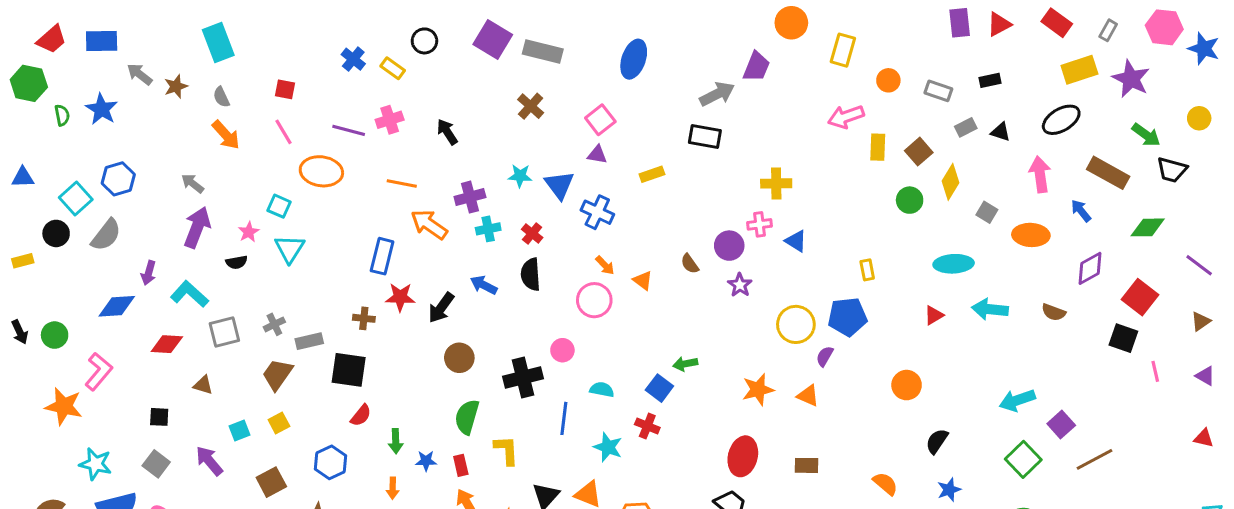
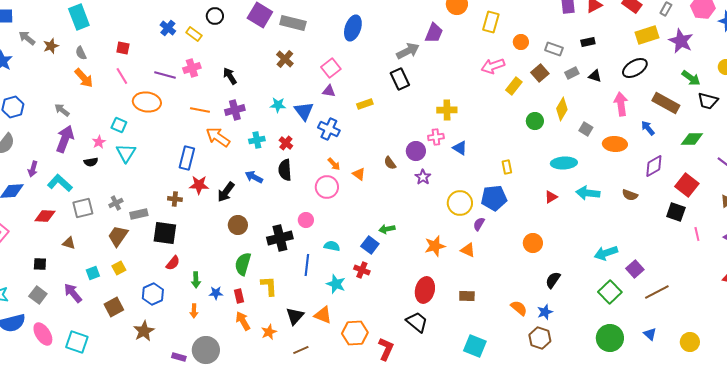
black rectangle: (705, 136) -> (400, 79), turned 55
yellow rectangle: (878, 147) -> (514, 86), turned 36
brown square: (919, 152) -> (540, 73), moved
purple cross: (470, 197) -> (235, 110), moved
blue star: (949, 490) -> (545, 312), moved

